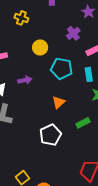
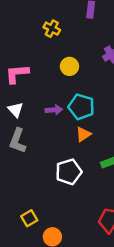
cyan pentagon: (61, 68) -> (81, 107), moved
purple arrow: (25, 80) -> (54, 110), moved

